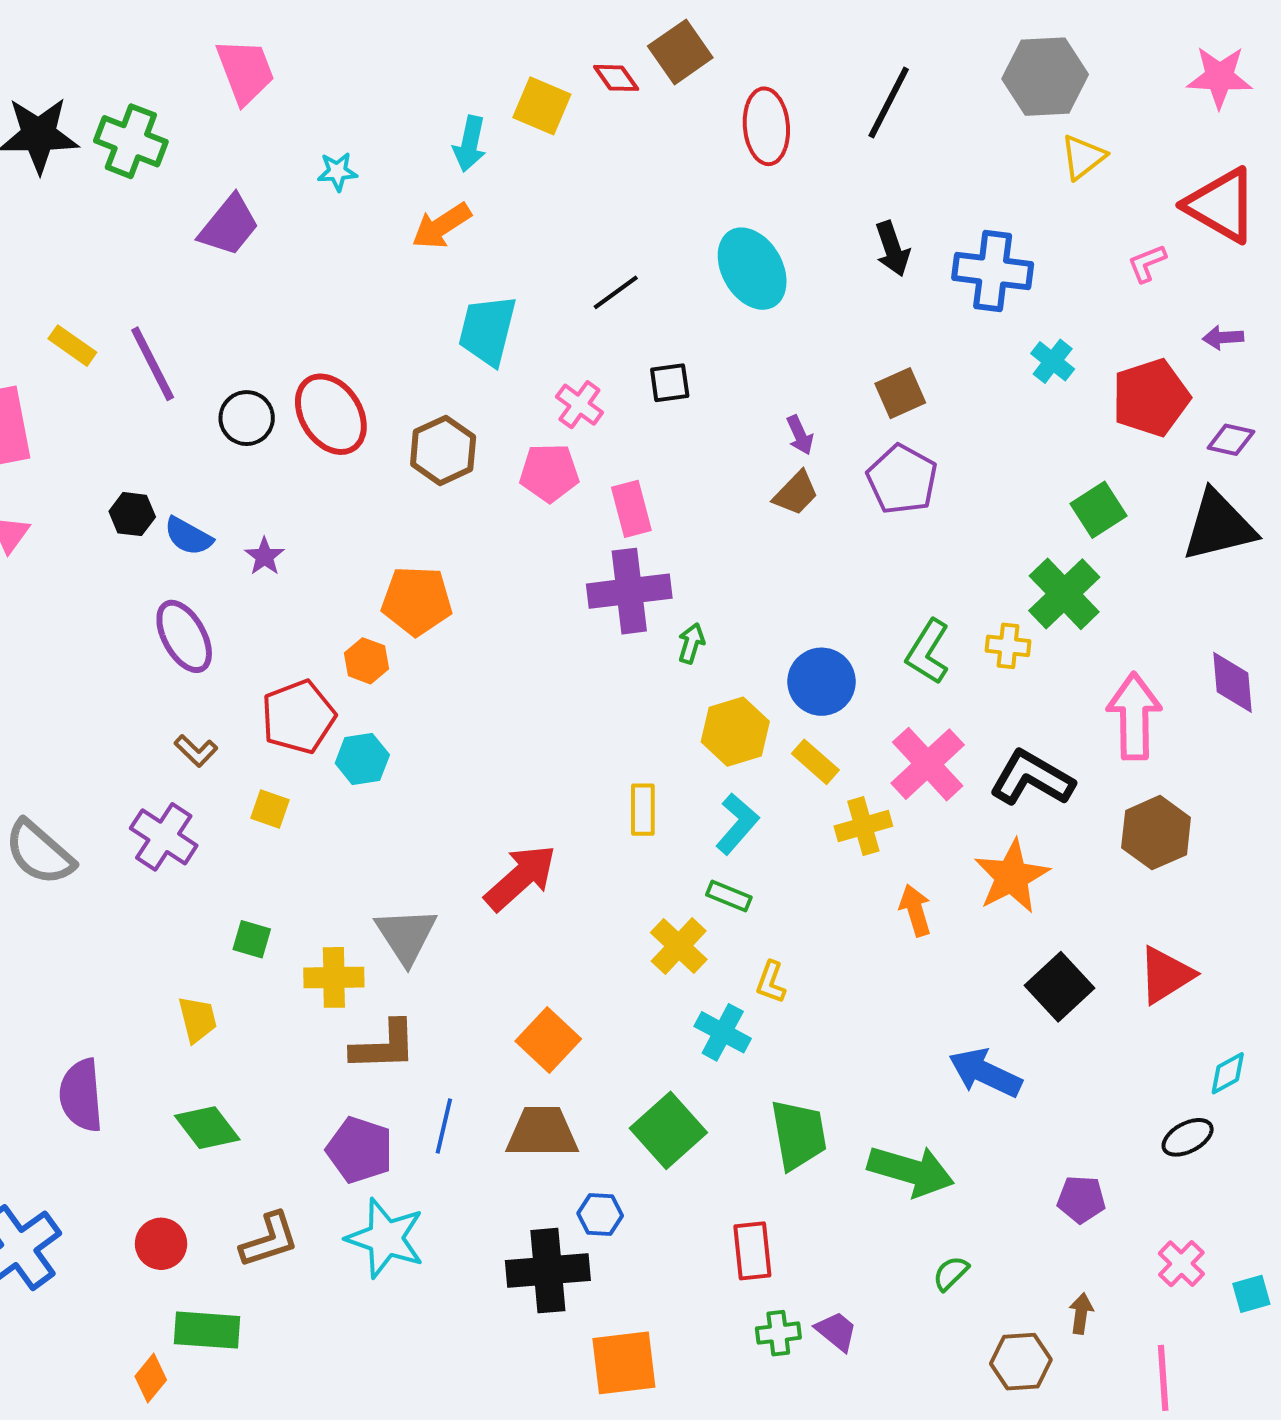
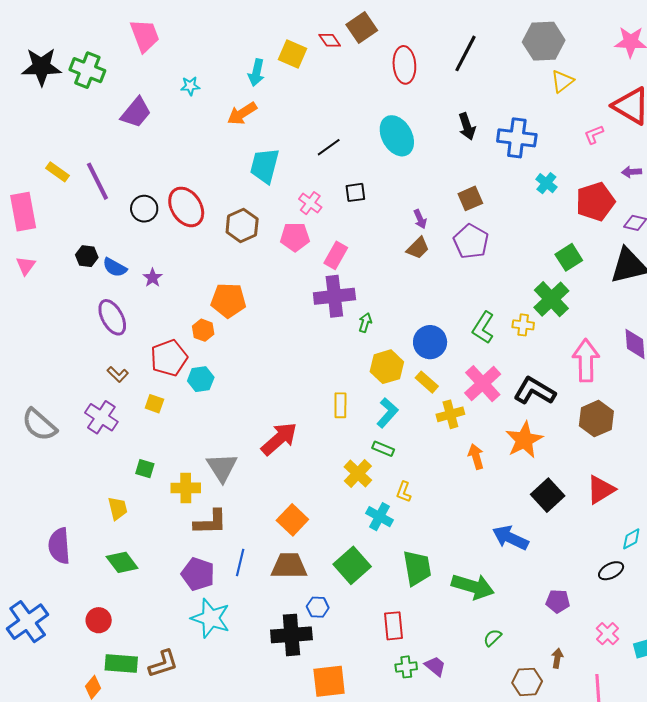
pink rectangle: (631, 509) -> (336, 255), turned 44
brown L-shape: (269, 1240) -> (163, 664), moved

